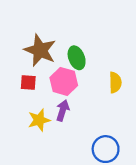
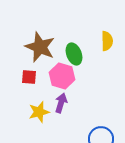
yellow semicircle: (115, 82) -> (107, 41), moved

